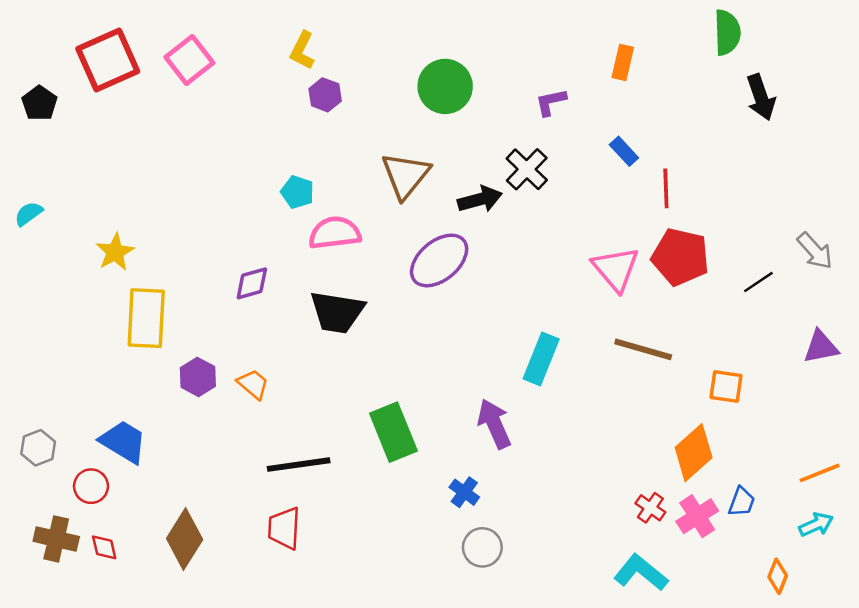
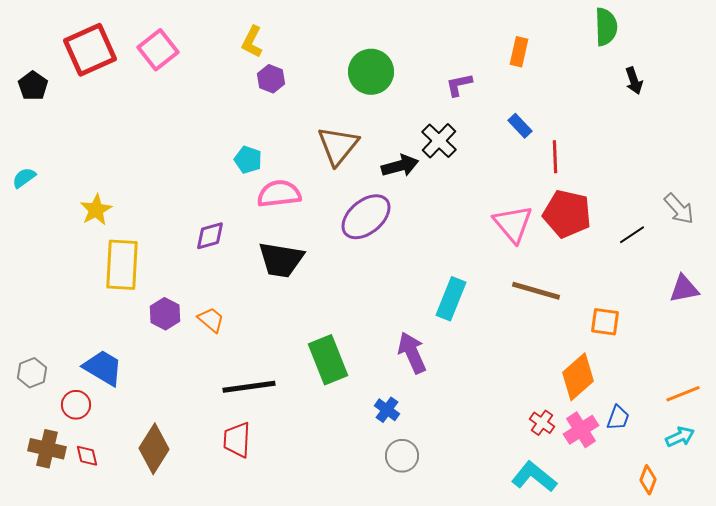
black arrow: (761, 97) -> (634, 81), size x0.7

